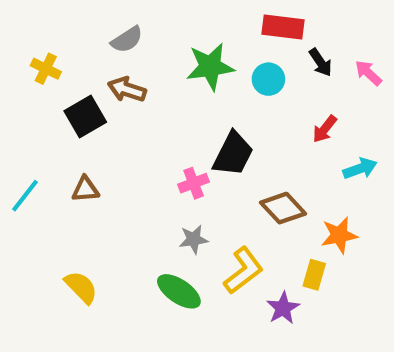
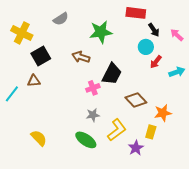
yellow cross: (46, 69) -> (22, 33), size x1.5
cyan circle: (268, 79) -> (146, 47), moved
brown arrow: (127, 89) -> (81, 57), moved
cyan arrow: (360, 169) -> (177, 72), moved
brown triangle: (85, 189) -> (34, 81), moved

